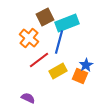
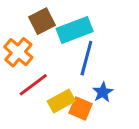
blue line: (59, 42) -> (86, 58), moved
orange square: (80, 76) -> (81, 108), moved

